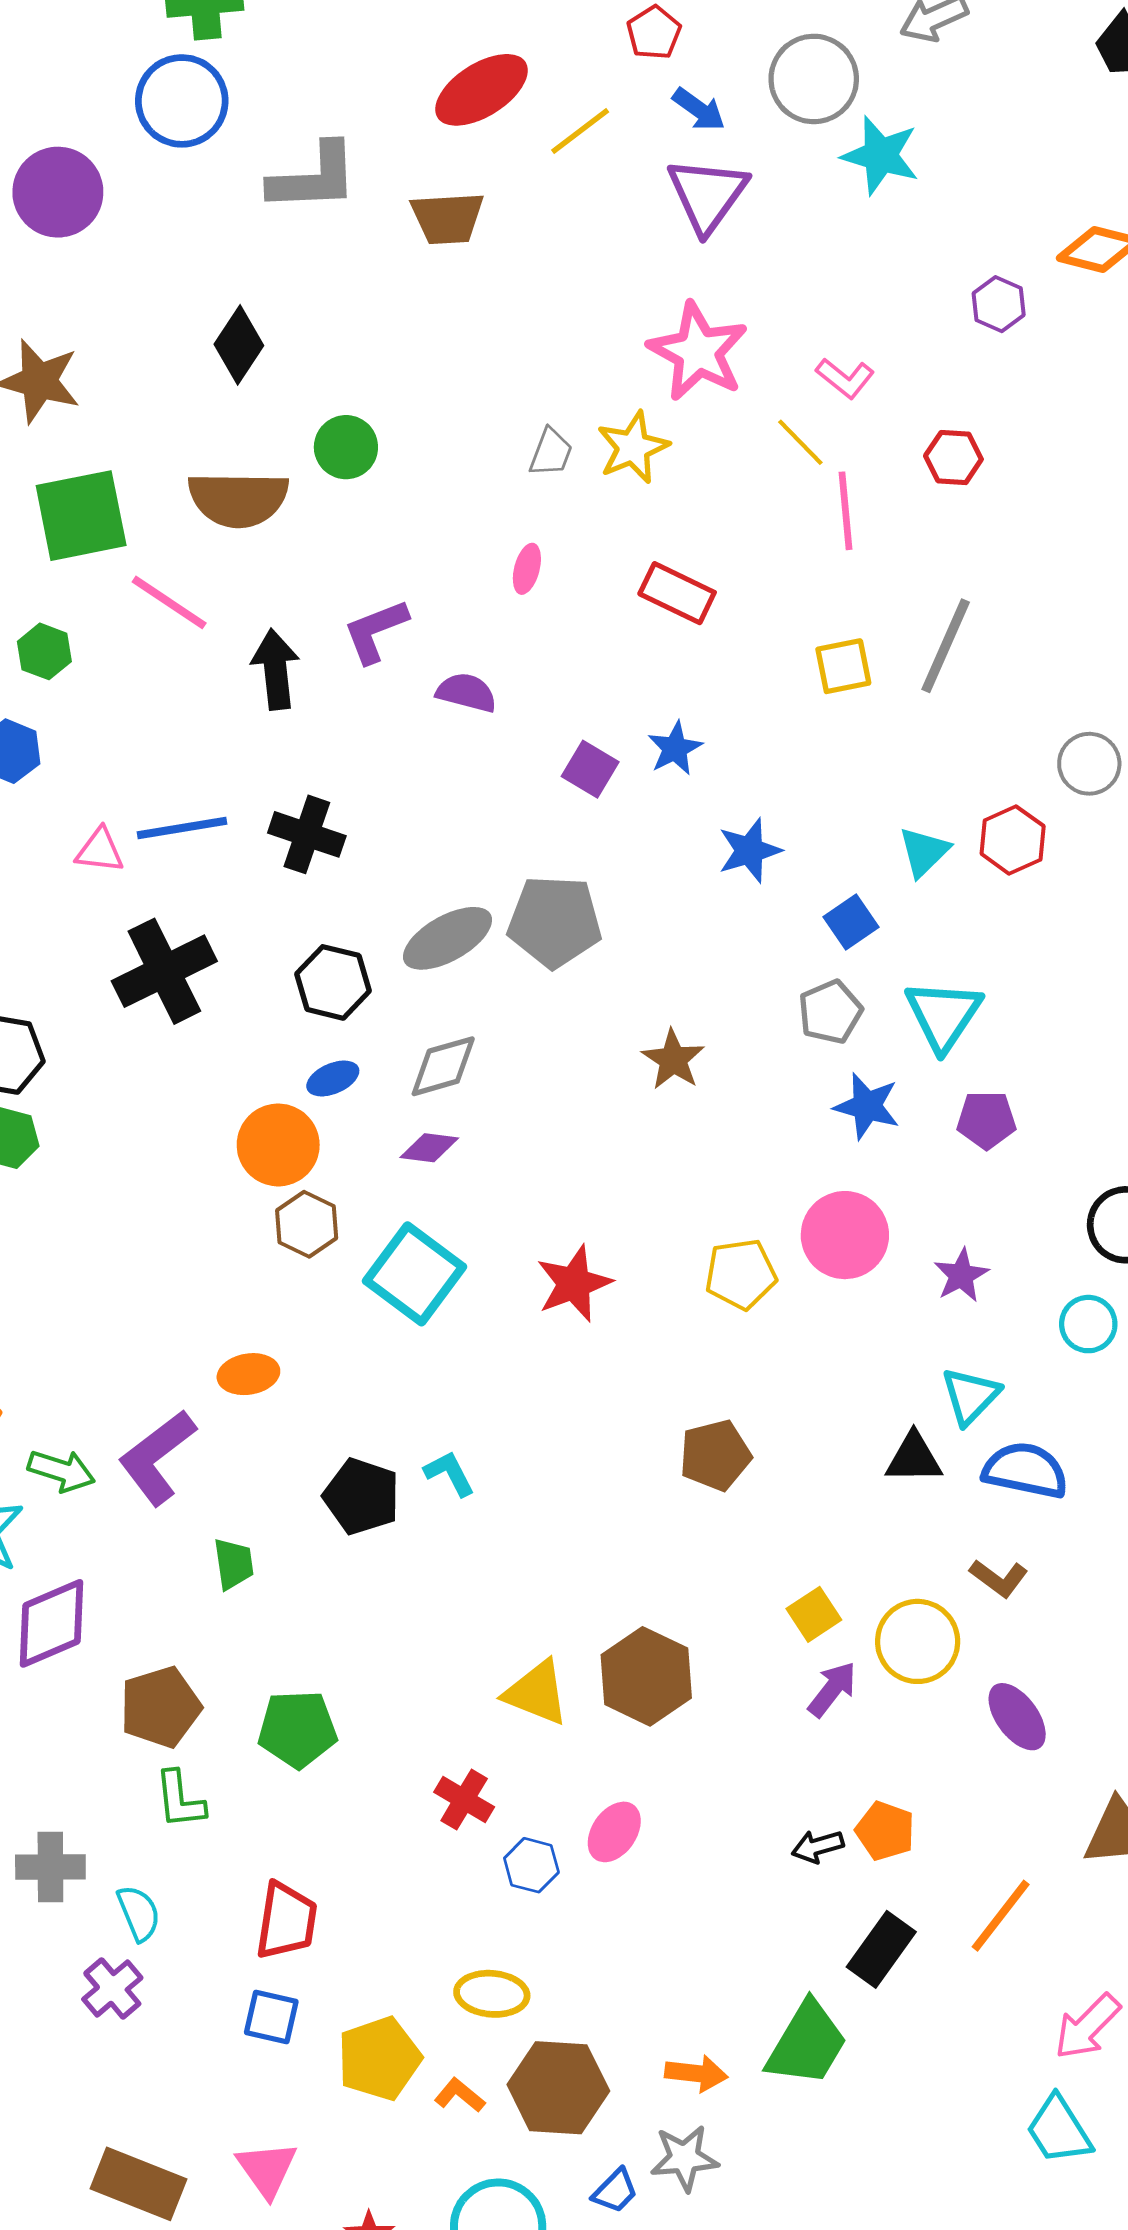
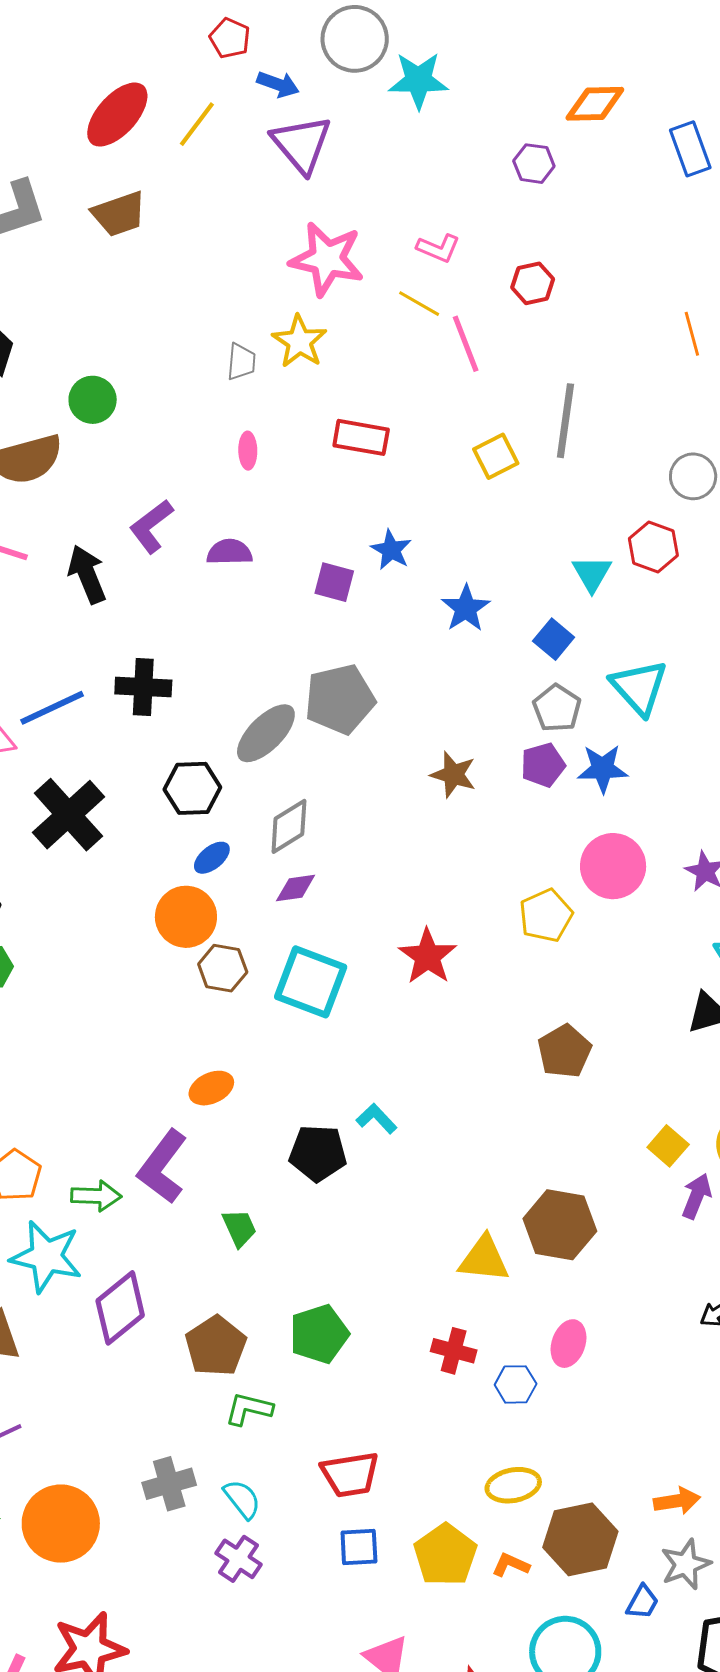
purple pentagon: (986, 1120) -> (543, 765), moved
green L-shape: (180, 1800) -> (249, 1409), turned 126
red trapezoid: (286, 1921) -> (350, 1474), turned 88

